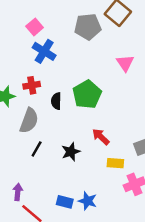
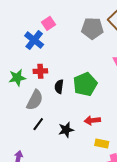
blue cross: (44, 51) -> (34, 40), moved
red arrow: (101, 137) -> (92, 120), turned -56

